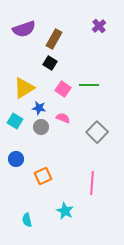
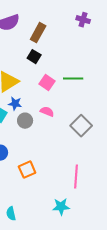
purple cross: (99, 26) -> (83, 20), turned -32
blue star: (39, 108) -> (15, 104), moved
cyan star: (65, 211) -> (61, 207), moved, turned -30

